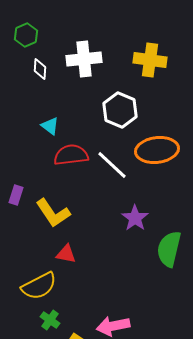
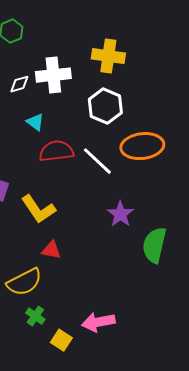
white cross: (84, 59) -> (53, 75), moved
yellow cross: (150, 60) -> (108, 56), moved
white diamond: (40, 69) -> (19, 84), moved, turned 70

